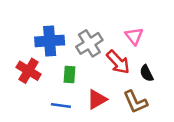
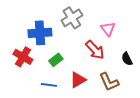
gray cross: (89, 43) -> (72, 18), moved
black semicircle: (147, 73) -> (127, 59), moved
green rectangle: (70, 75) -> (56, 60), turned 48

